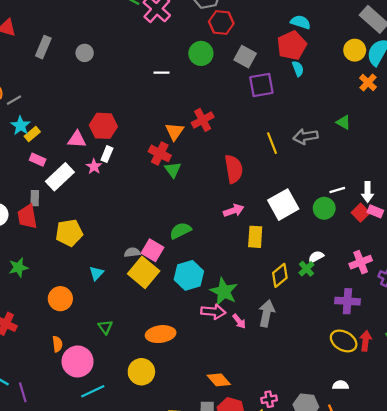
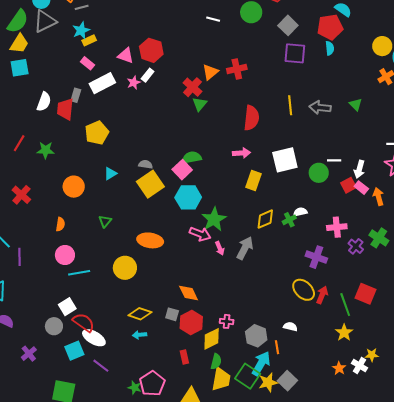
yellow pentagon: (69, 233) -> (97, 133), turned -30
pink square: (153, 250) -> (182, 170), moved
pink circle: (78, 361) -> (65, 255), moved, size x0.7

